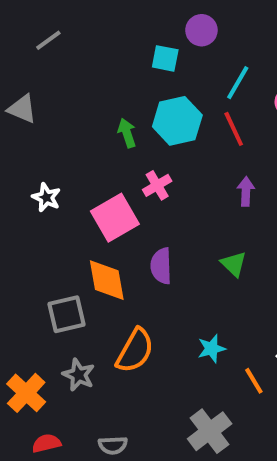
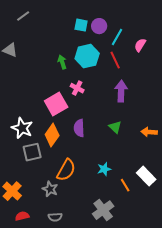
purple circle: (201, 30) -> (99, 26), moved
pink cross: (157, 185) -> (77, 88), turned -32
purple arrow: (246, 191) -> (121, 91), size x1.5
white star: (46, 197) -> (22, 128), moved, size x1.5
orange diamond: (107, 280) -> (52, 135), turned 45
gray star: (79, 375) -> (50, 189), moved

